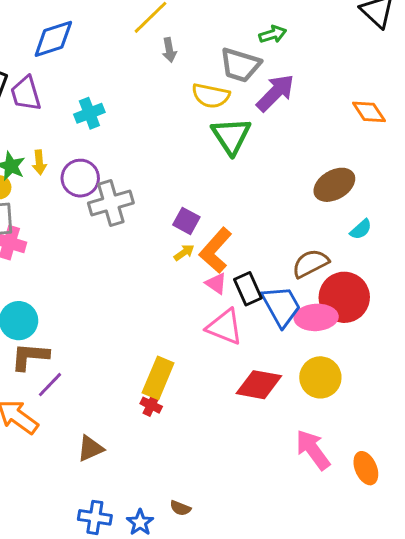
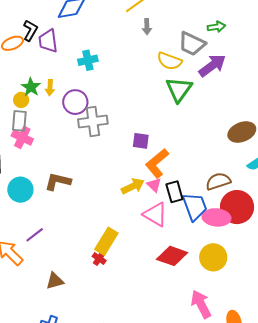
purple square: (186, 221) -> (141, 141), turned -30
yellow arrow: (184, 253) -> (133, 186), moved, size x1.6
brown L-shape: (30, 356) -> (58, 181), moved

